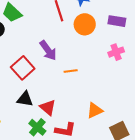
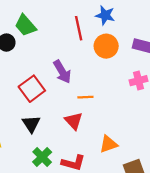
black triangle: (25, 99) -> (31, 124), turned 42
red triangle: (48, 108) -> (74, 121), moved

